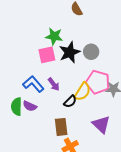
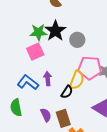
black star: (70, 52) -> (55, 31), moved
purple arrow: (54, 84) -> (48, 79), turned -136
purple semicircle: (30, 106) -> (46, 115), moved, turned -128

